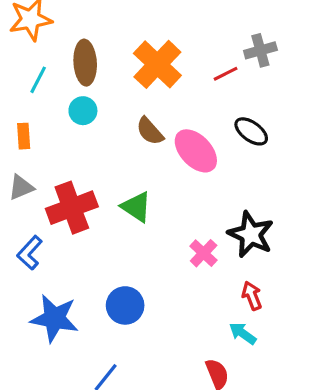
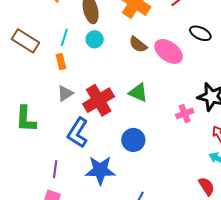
cyan line: (38, 80) -> (64, 37), moved
blue L-shape: (30, 253) -> (78, 133), size x1.4
pink cross: (204, 253) -> (185, 114), turned 36
blue circle: (125, 305) -> (133, 140), moved

